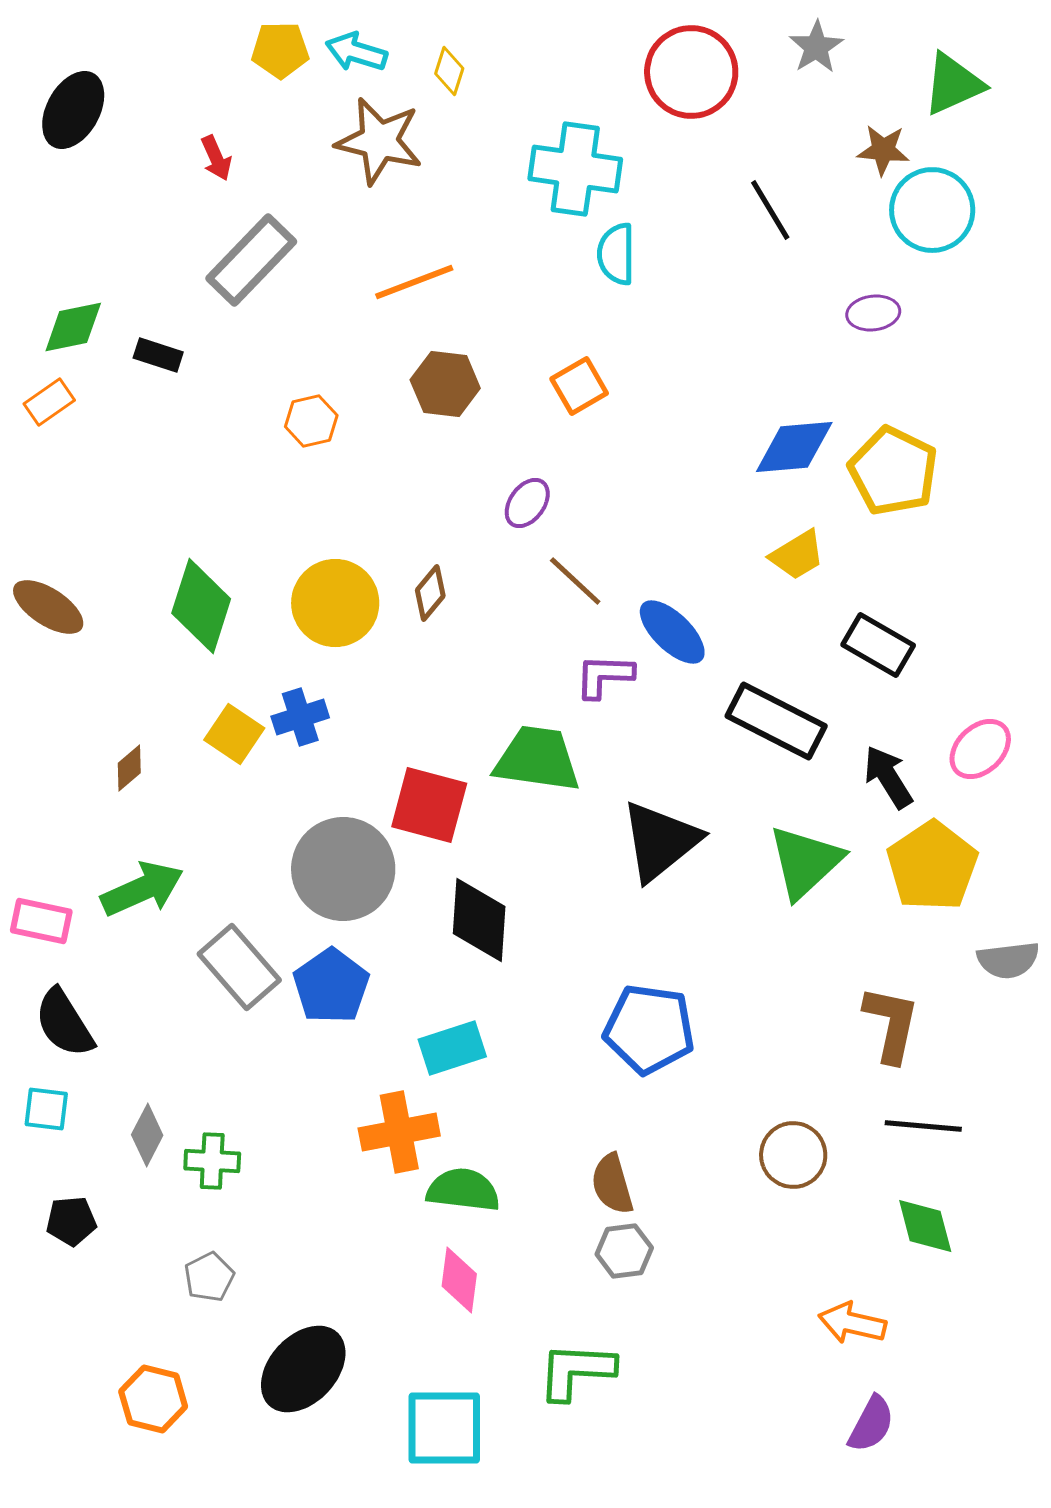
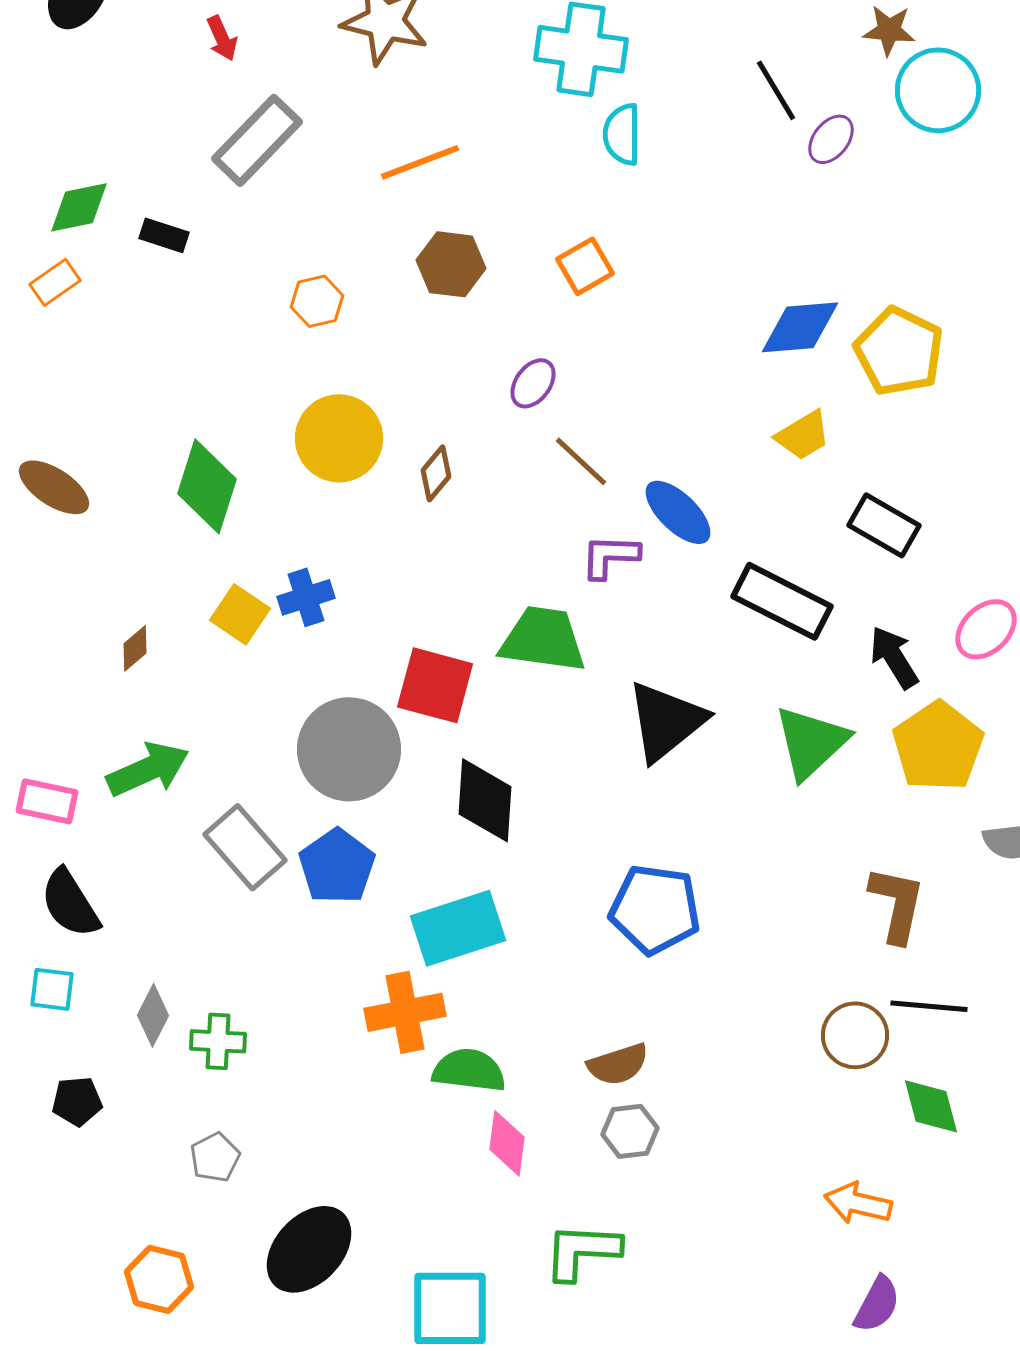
purple ellipse: (873, 313) -> (831, 139), moved, turned -45
yellow circle: (335, 603) -> (339, 438), moved
cyan rectangle: (452, 1048) -> (458, 928), size x1.4
brown circle: (793, 1155) -> (855, 1035), moved
brown semicircle: (612, 1184) -> (618, 1064), turned -92
pink diamond: (459, 1280) -> (507, 1143), moved

